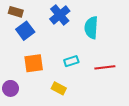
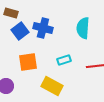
blue cross: (60, 15) -> (43, 28), moved, turned -36
yellow rectangle: (59, 88) -> (52, 86), size x1.5

